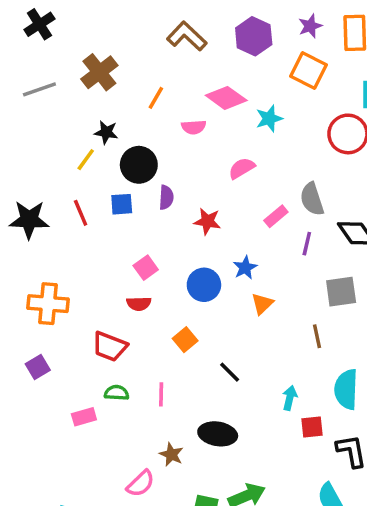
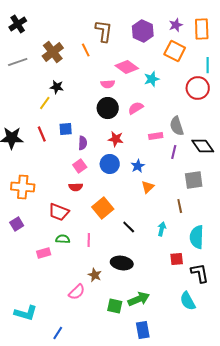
brown L-shape: (187, 36) -> (104, 31), turned 55
orange line: (156, 98) -> (86, 50), moved, turned -56
black circle: (139, 165) -> (108, 108), moved
purple semicircle: (166, 197) -> (83, 143), moved
pink rectangle: (276, 216) -> (156, 136), turned 32
blue circle: (204, 285) -> (110, 164), moved
orange square: (185, 340) -> (103, 208), size x1.5
cyan arrow: (290, 398) -> (162, 229), moved

